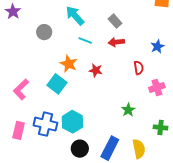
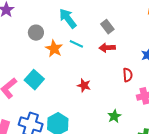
orange star: (69, 64) -> (54, 49), moved
red star: (96, 70) -> (84, 85), moved
cyan square: (57, 84) -> (34, 80), moved

